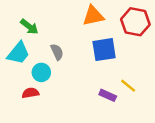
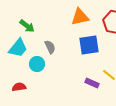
red semicircle: (30, 93) -> (19, 87), moved

